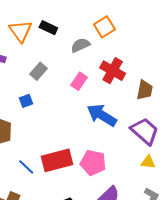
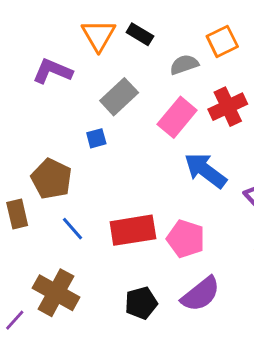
gray rectangle: (39, 71) -> (119, 97), size x1.4
red cross: (113, 71) -> (228, 107), turned 30
pink rectangle: (79, 81) -> (177, 117), size x1.5
blue line: (26, 167) -> (73, 229), moved

